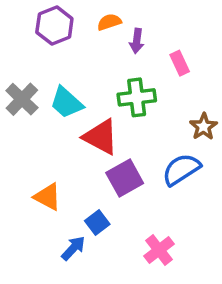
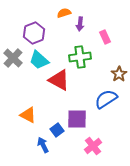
purple hexagon: (54, 25) -> (34, 33), moved
purple square: (125, 178) -> (77, 119), moved, turned 30
blue arrow: (73, 248) -> (43, 145), turned -70

